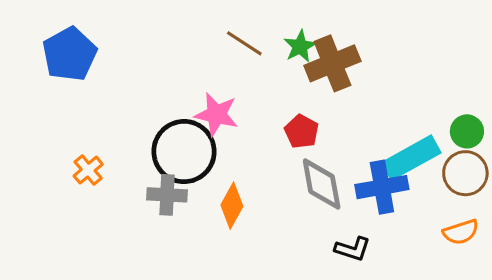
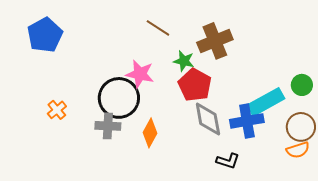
green star: (300, 46) -> (184, 61), moved, turned -30
red pentagon: (302, 131) -> (195, 85), size x1.5
brown circle: (465, 173) -> (301, 127), moved

